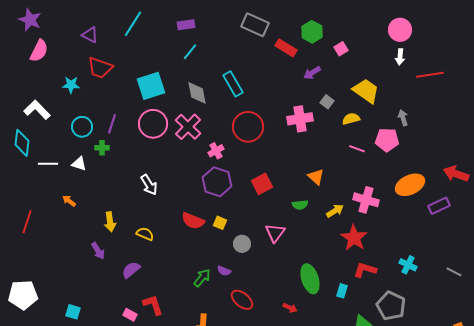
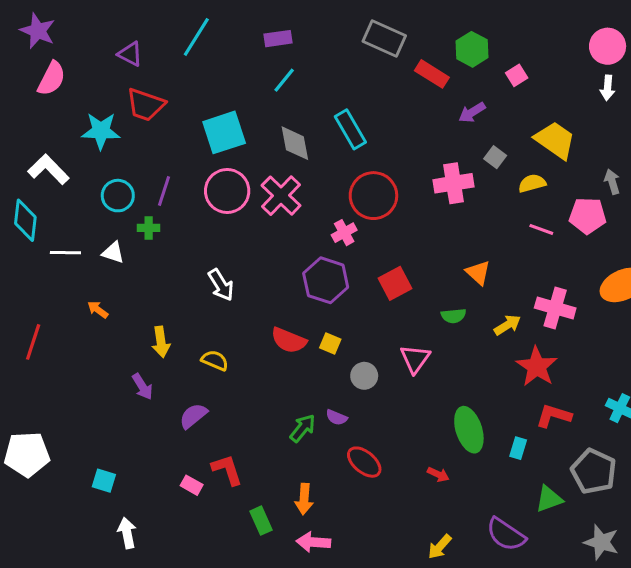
cyan star: (71, 85) -> (101, 131), size x1.4
pink cross: (216, 151) -> (344, 233), moved

